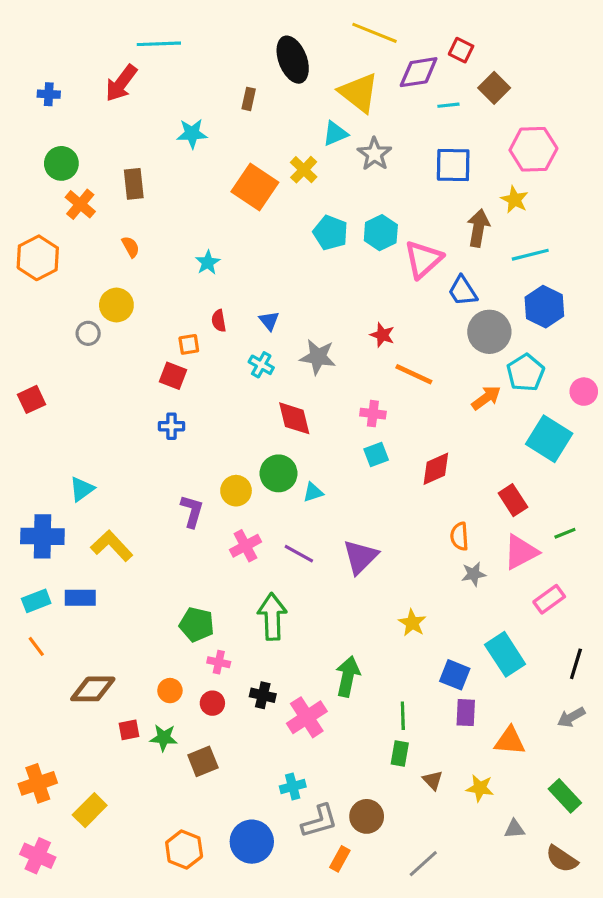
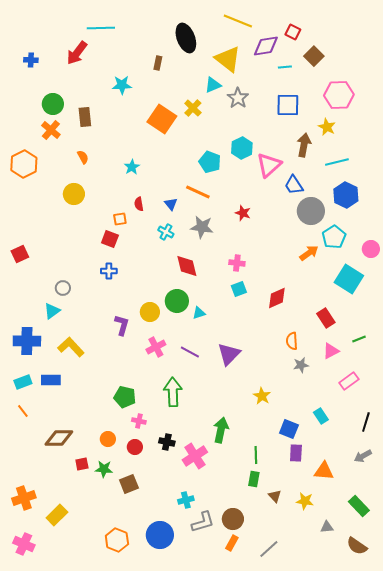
green circle: (61, 163) -> (53, 104), moved
cyan pentagon: (330, 233) -> (210, 162), moved
gray circle: (88, 333) -> (63, 288), moved
orange line: (414, 374) -> (198, 192), moved
pink triangle: (521, 552) -> (331, 351), size x0.7
cyan rectangle: (505, 654) -> (321, 416), size x0.6
orange rectangle: (340, 859) -> (232, 543), moved

